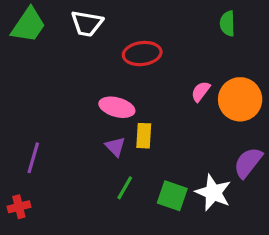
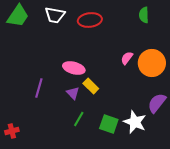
red ellipse: (142, 54) -> (90, 20), moved
yellow rectangle: (144, 136) -> (91, 86), turned -49
purple line: (33, 158) -> (39, 88), moved

